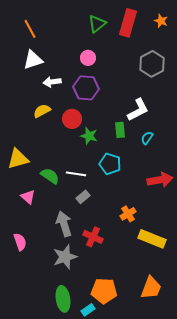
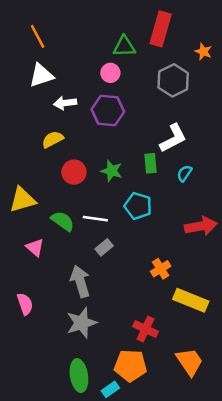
orange star: (161, 21) -> (203, 52), moved
green triangle: (97, 24) -> (124, 46), moved, turned 36
gray hexagon: (152, 64) -> (173, 80), moved
red circle: (72, 119) -> (74, 172), moved
red cross: (93, 237) -> (146, 329), moved
orange trapezoid: (151, 288) -> (190, 362), turned -55

